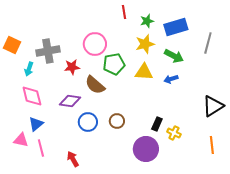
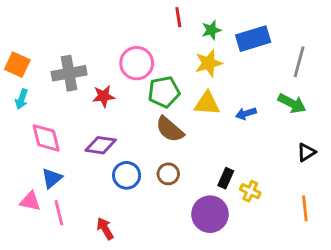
green arrow: (174, 56) -> (292, 103), moved
cyan arrow: (29, 69) -> (22, 99), moved
brown semicircle: (95, 85) -> (170, 129), moved
black triangle: (213, 106) -> (306, 152), size x0.6

